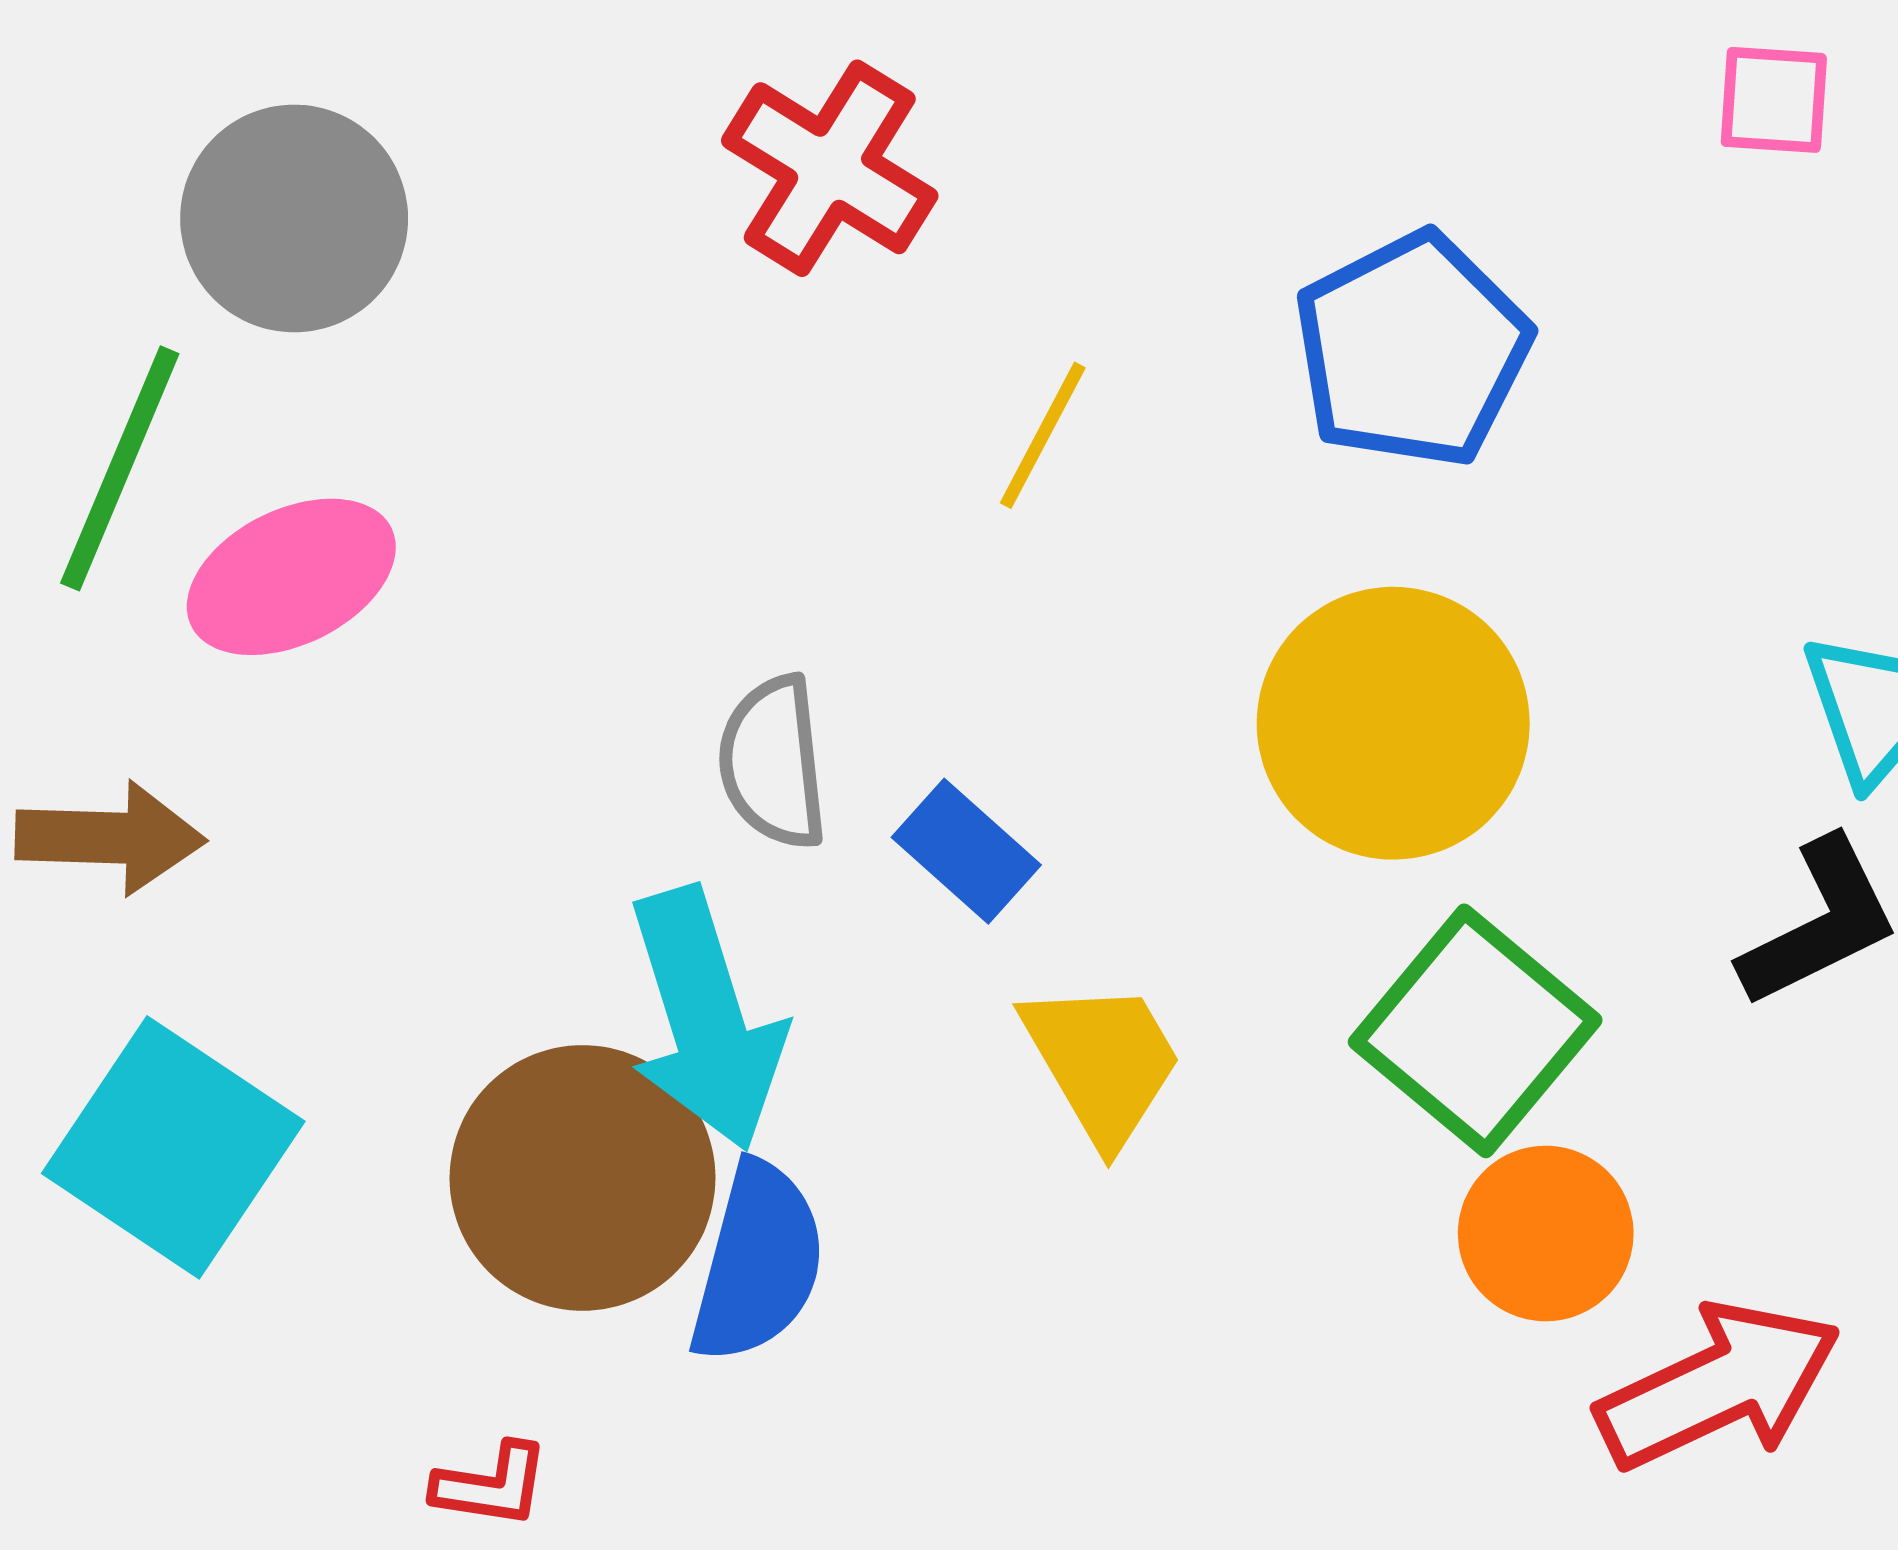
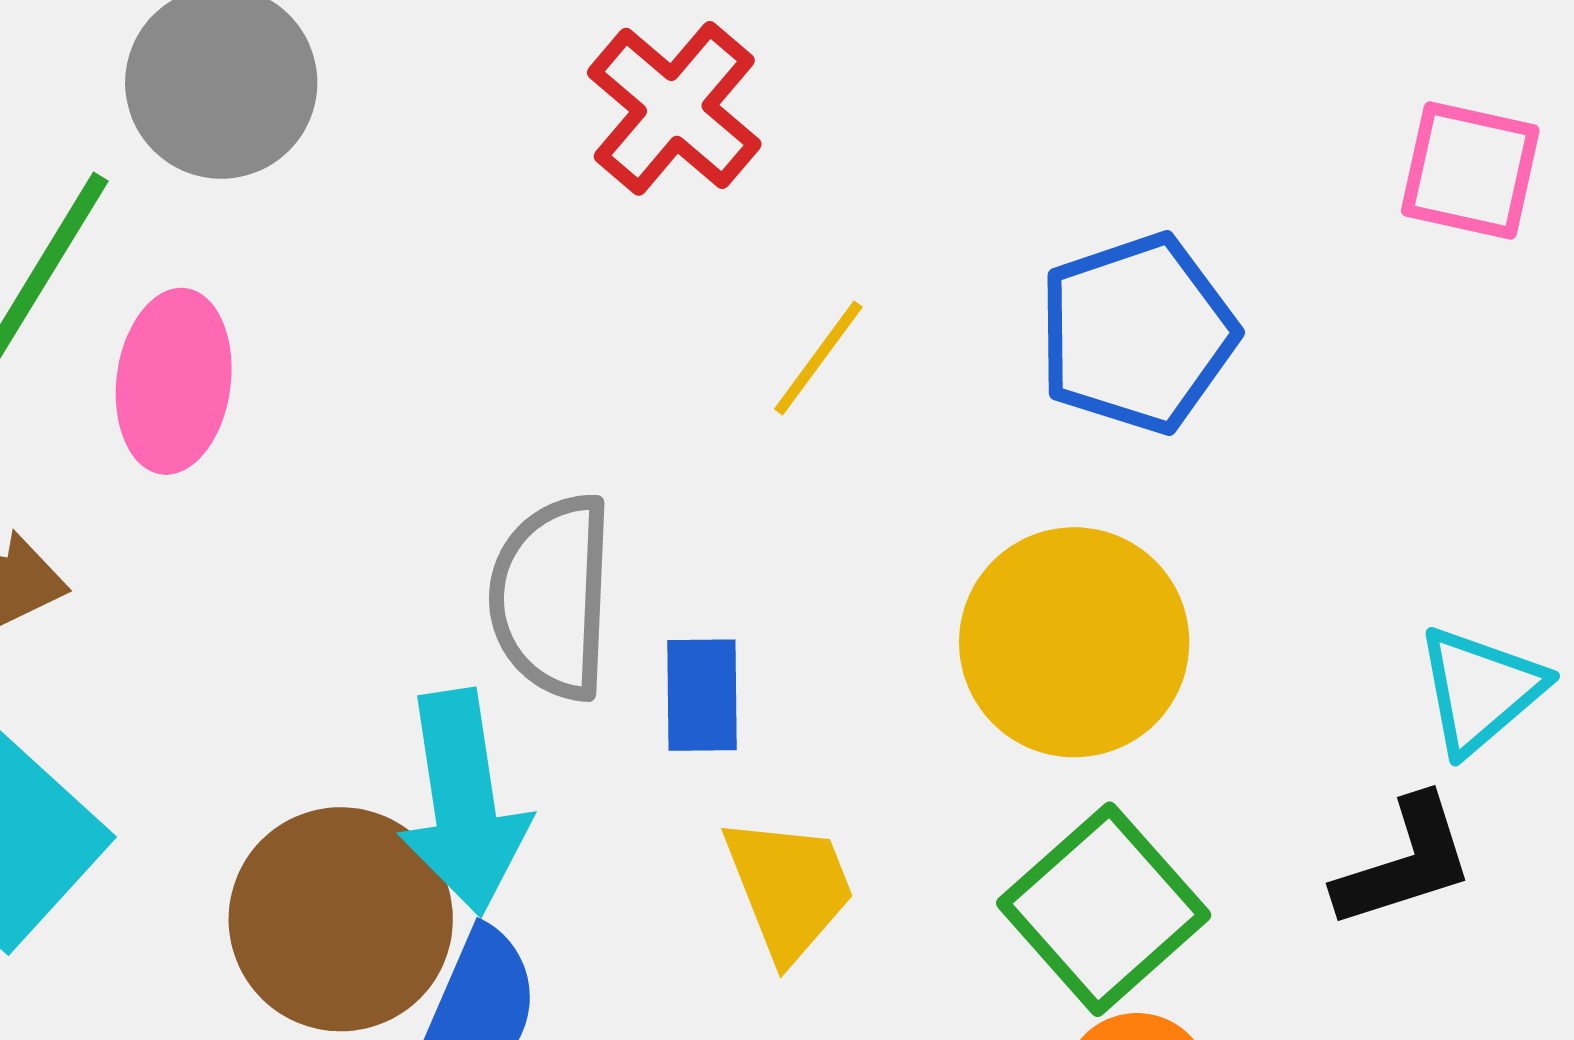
pink square: (1774, 100) -> (1470, 170), size x1.4
pink ellipse: (291, 577) -> (174, 381), turned -65
gray semicircle: (773, 762) -> (552, 597), size x1.4
blue rectangle: (966, 851) -> (702, 695), turned 39

